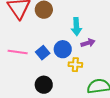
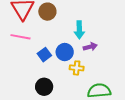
pink line: (18, 52) -> (21, 37), moved

